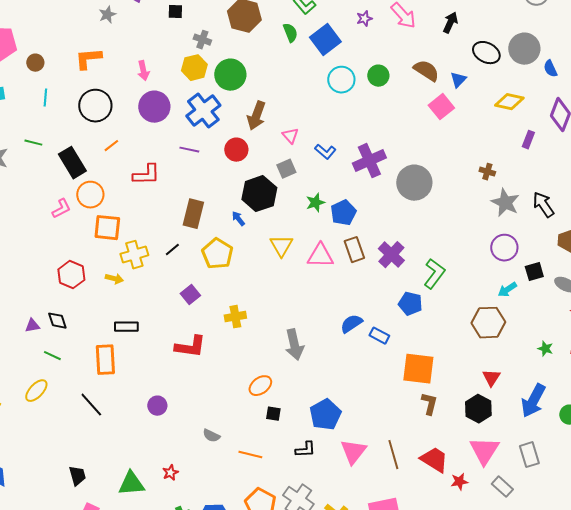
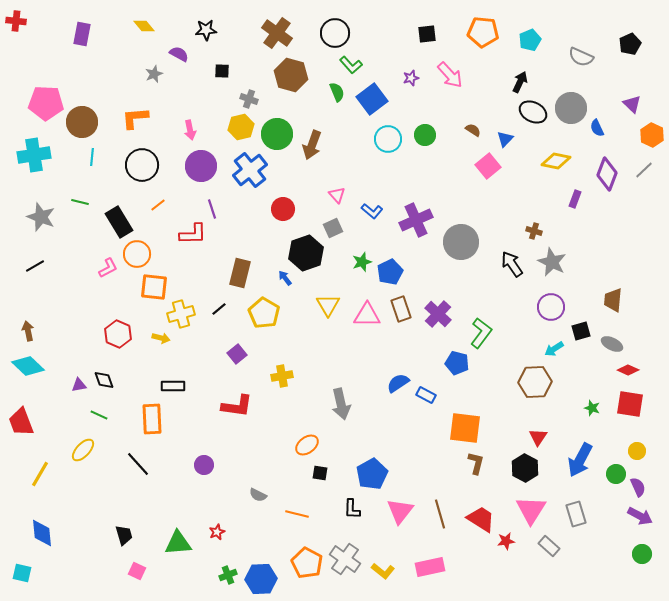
black arrow: (450, 23) -> (520, 82), moved
brown circle: (35, 63) -> (82, 122), size x1.8
brown semicircle: (426, 71) -> (473, 130), size x0.6
brown arrow: (256, 116) -> (312, 145), moved
purple line: (189, 150) -> (212, 209), moved, turned 60
black arrow: (543, 205) -> (512, 264), moved
black L-shape: (305, 450) -> (352, 509), turned 95

